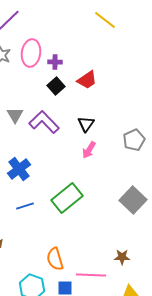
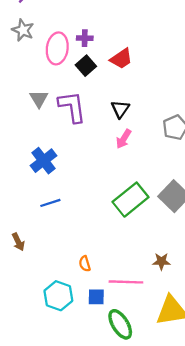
pink ellipse: (31, 53) -> (57, 48), moved
purple L-shape: (44, 122) -> (72, 107), turned 36
green rectangle: (67, 198) -> (131, 200), moved
orange semicircle: (55, 259) -> (85, 264), size x0.6

